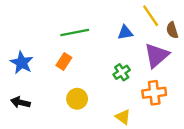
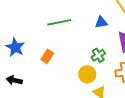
orange rectangle: (64, 61) -> (47, 56), moved
yellow circle: (77, 99) -> (87, 74), moved

